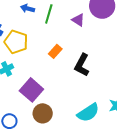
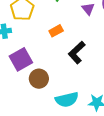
brown circle: (43, 113) -> (39, 79), moved

